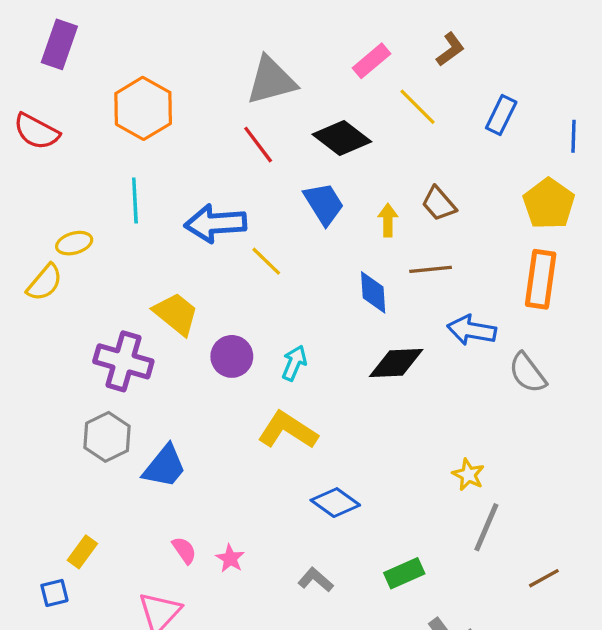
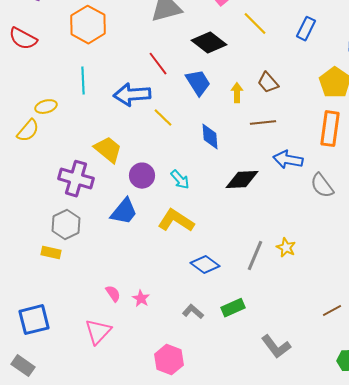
red line: (258, 145) -> (158, 64), moved
blue diamond: (373, 292) -> (210, 137), moved
cyan arrow: (294, 363) -> (180, 180), turned 115
blue trapezoid: (164, 466) -> (124, 212), moved
gray line: (486, 527) -> (255, 256), moved
yellow rectangle: (82, 552) -> (51, 253), moved, turned 66
green rectangle: (404, 573) -> (233, 308), moved
blue square: (54, 593) -> (34, 320), size x1.8

